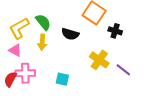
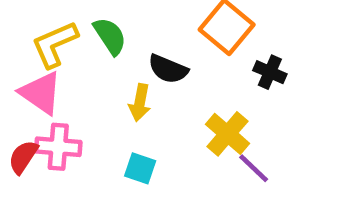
yellow arrow: (42, 42) -> (140, 103), moved
pink triangle: (15, 50) -> (41, 93), size x1.5
purple line: (123, 70) -> (254, 168), moved

